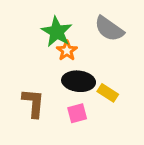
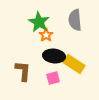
gray semicircle: (109, 29) -> (75, 20), turned 50
yellow rectangle: (108, 93) -> (74, 64), size x1.5

